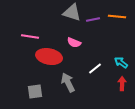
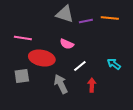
white line: (95, 69) -> (80, 66), moved
red arrow: (122, 84) -> (92, 85), moved
gray square: (35, 92) -> (22, 76), moved

